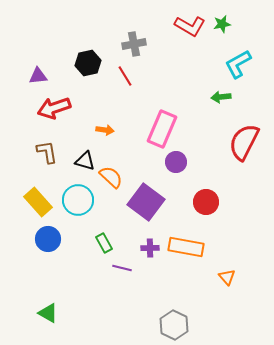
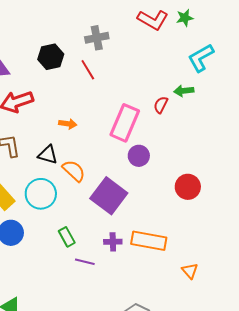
red semicircle: (244, 142) -> (161, 105), moved, size x0.5
red circle: (206, 202) -> (188, 187), moved

